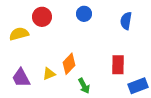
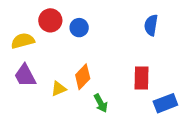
blue circle: (84, 14) -> (79, 28), moved
purple trapezoid: (21, 78) -> (25, 76), moved

